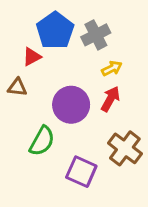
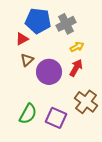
blue pentagon: (55, 31) -> (38, 21), turned -30
brown triangle: (17, 87) -> (27, 60), moved, turned -48
green semicircle: (42, 141) -> (28, 114), moved

